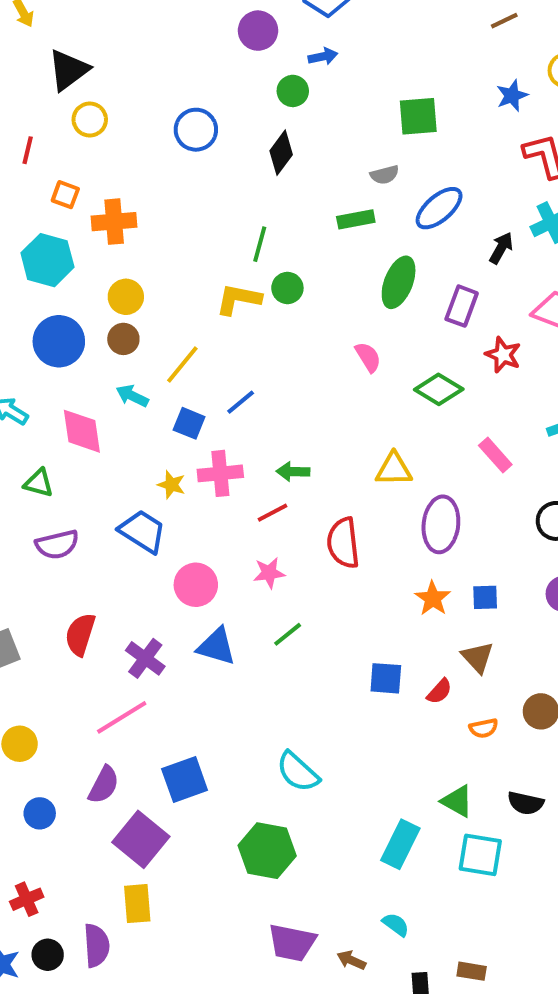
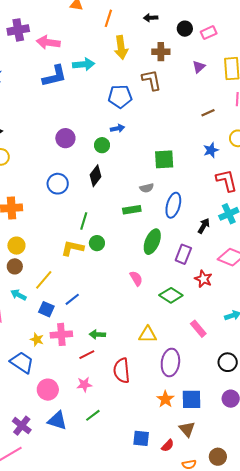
purple circle: (258, 31) -> (65, 138), moved
blue circle: (196, 130) -> (58, 184), moved
blue ellipse: (439, 208) -> (173, 205), turned -35
blue square: (485, 597) -> (191, 399), size x1.5

